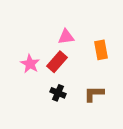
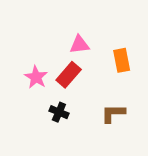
black cross: (58, 93) -> (59, 112), moved

